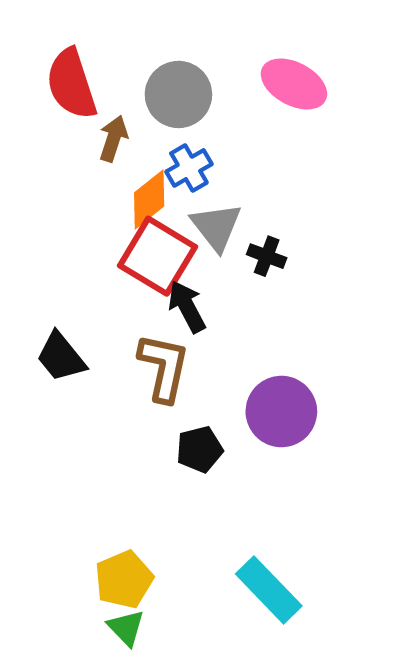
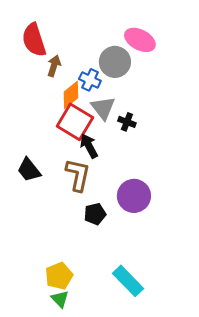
gray circle: (178, 94) -> (115, 62), moved
blue cross: (189, 168) -> (90, 80), turned -35

